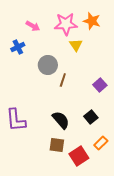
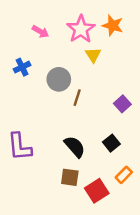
pink star: (66, 24) -> (81, 29), turned -30
blue cross: (18, 47) -> (22, 67), moved

